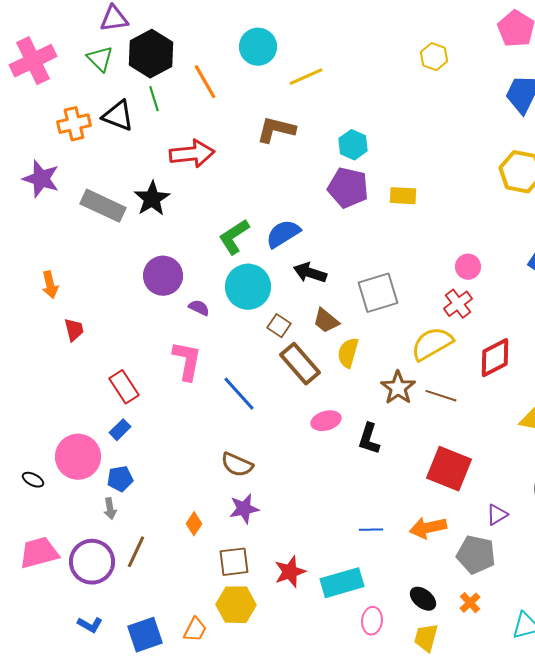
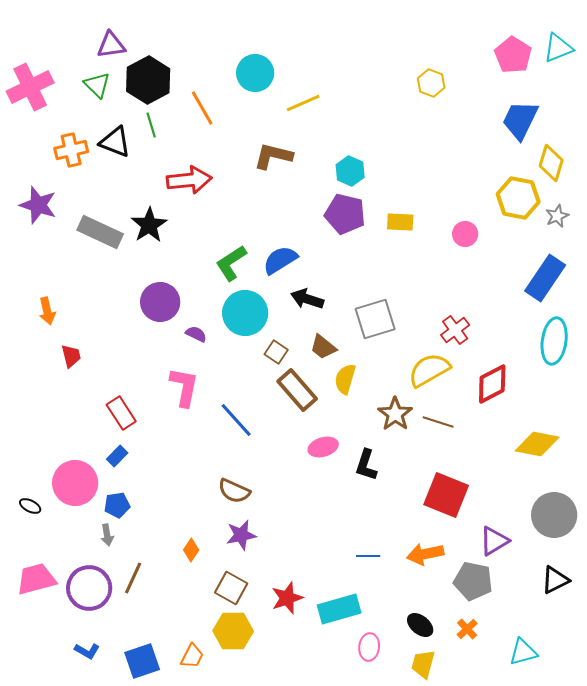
pink circle: (468, 267) -> (465, 234), moved
purple triangle: (497, 515) -> (494, 541), size x1.4
brown square: (234, 562) -> (231, 588), turned 36

